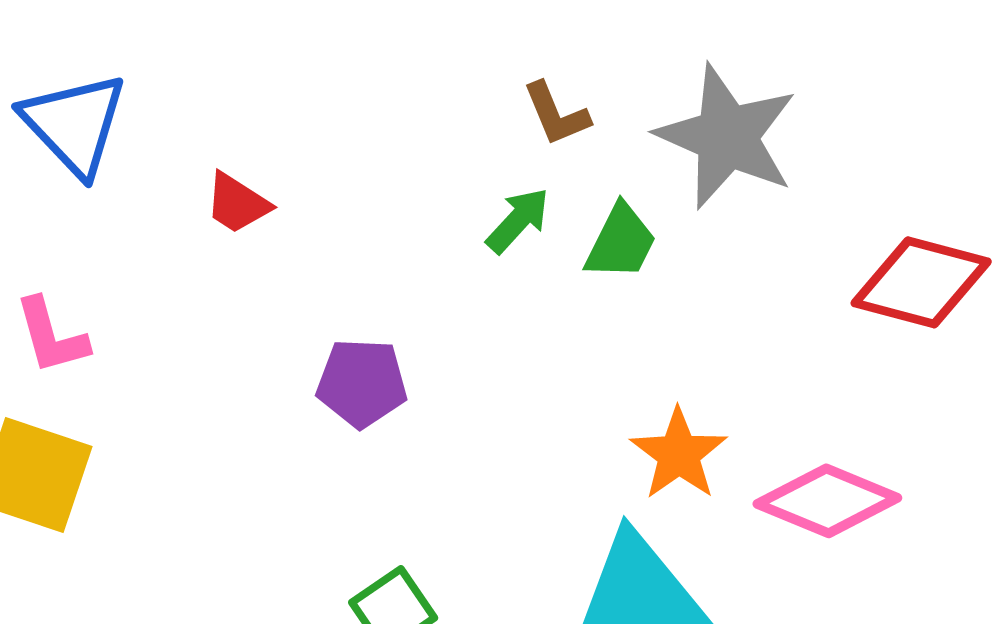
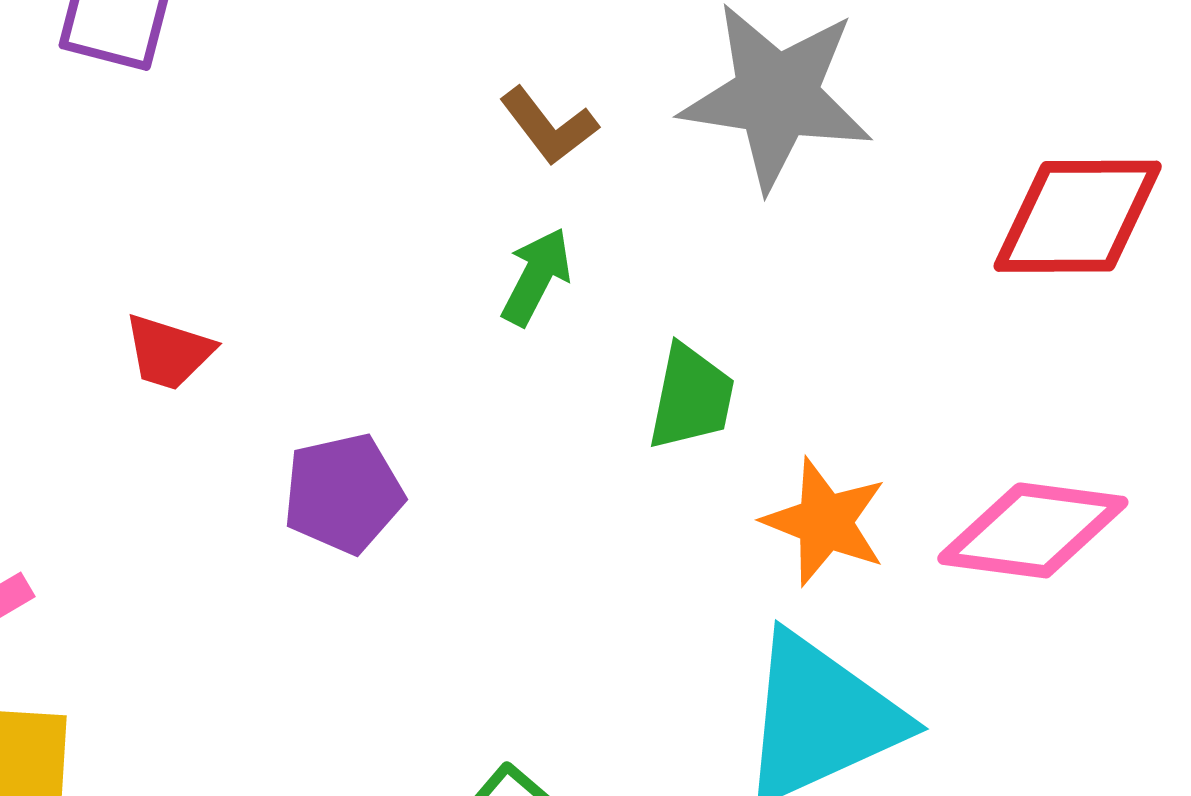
green trapezoid: (621, 242) -> (691, 397), moved
purple pentagon: (362, 383) -> (343, 493), moved

